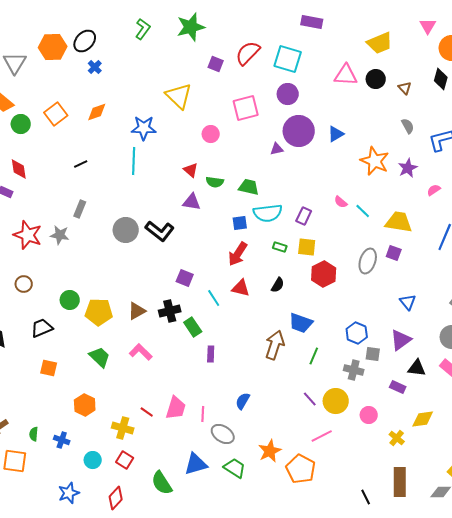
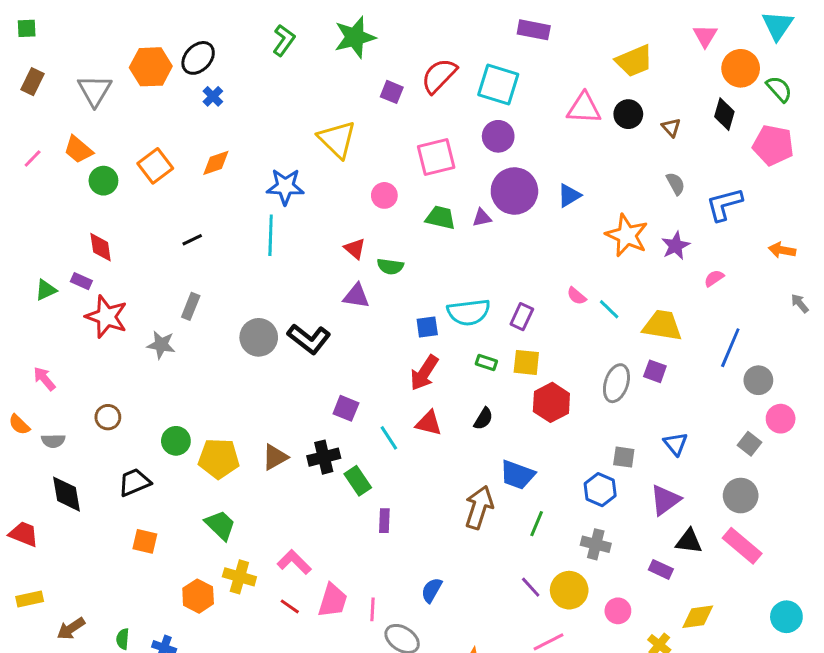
green trapezoid: (249, 187) -> (441, 218), moved
red star: (28, 235) -> (106, 317), moved
pink L-shape: (141, 352) -> (294, 562), moved
gray square: (373, 354) -> (624, 457), moved
yellow cross: (123, 428) -> (239, 577), moved

